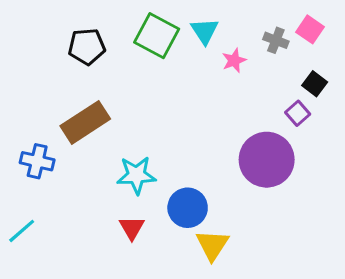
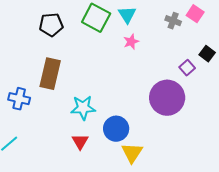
pink star: (234, 60) -> (131, 42), moved
black square: (315, 84) -> (207, 54), moved
brown rectangle: (85, 122) -> (50, 74), turned -44

